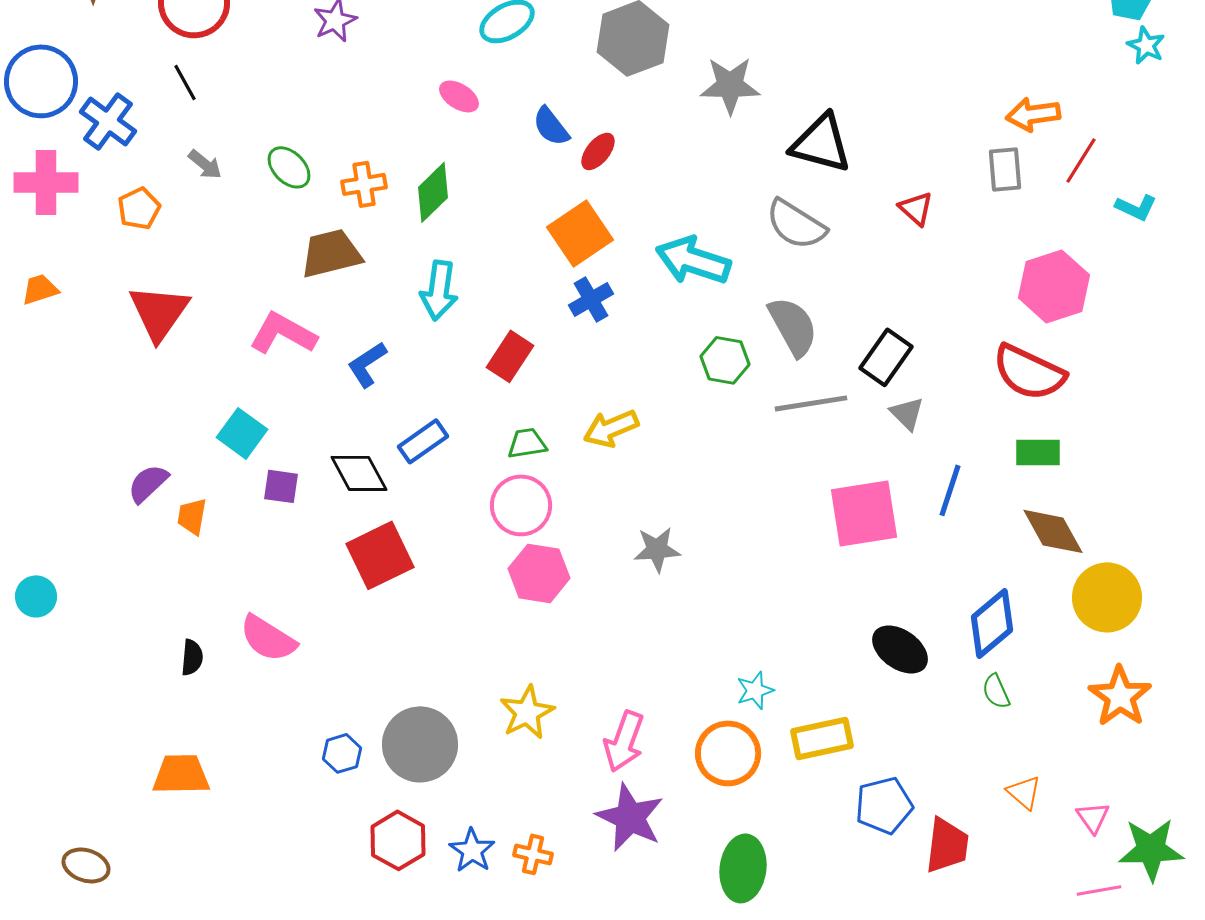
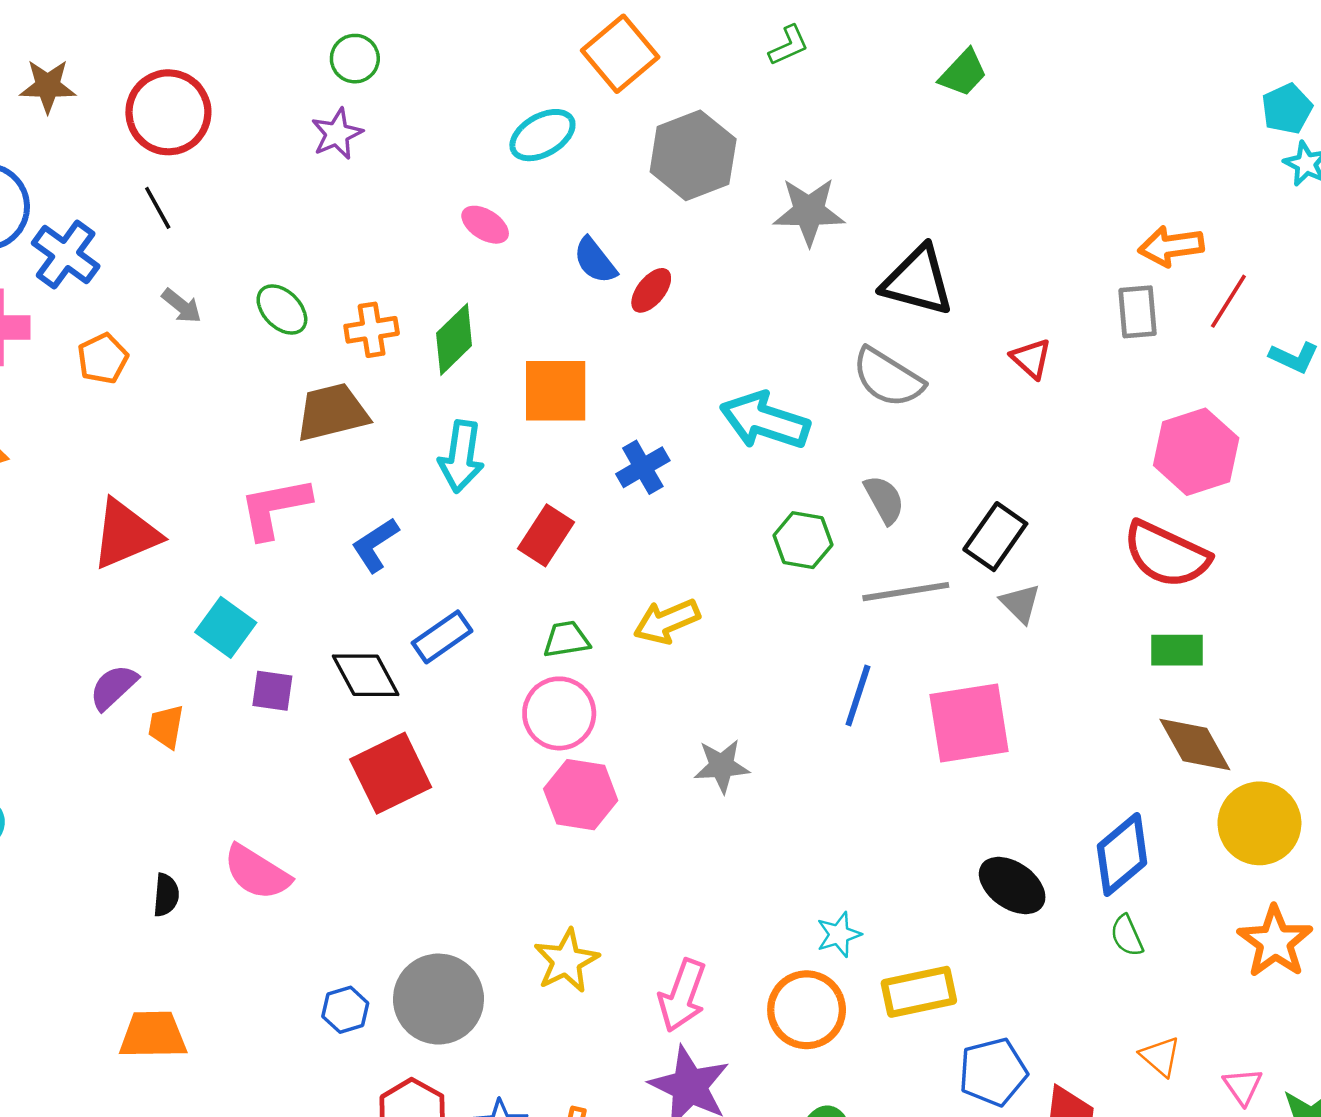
orange square: (580, 233) -> (556, 391), moved, turned 34
red triangle: (159, 312) -> (125, 534), moved, turned 32
gray semicircle: (793, 326) -> (884, 500), size x0.7
pink L-shape: (283, 333) -> (275, 508), turned -40
blue line: (950, 490) -> (858, 695), moved

